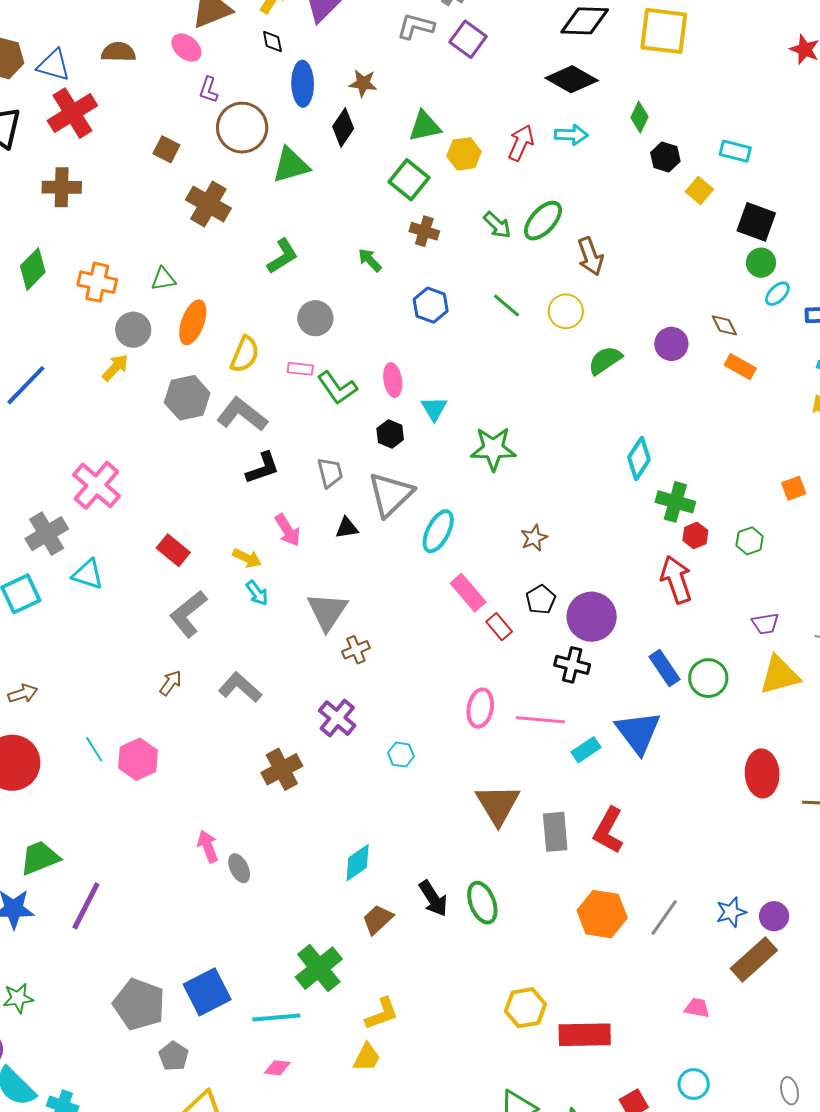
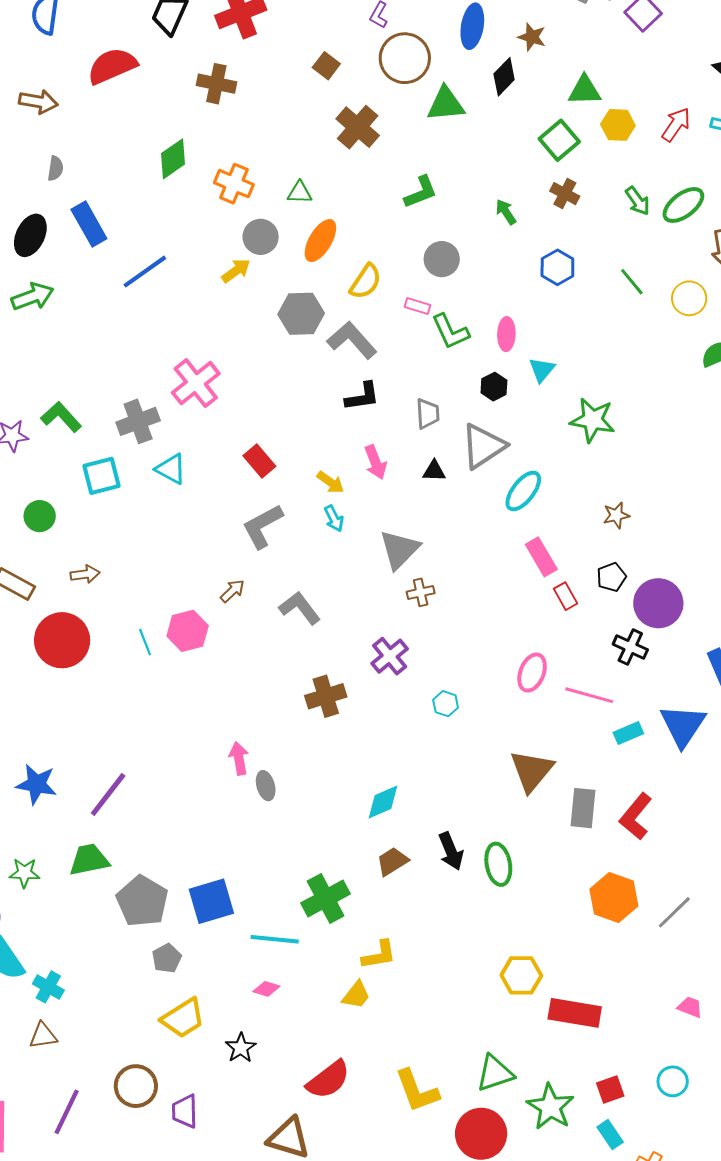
pink hexagon: (138, 759) -> (188, 631), moved
green trapezoid: (40, 858) -> (89, 860), moved

